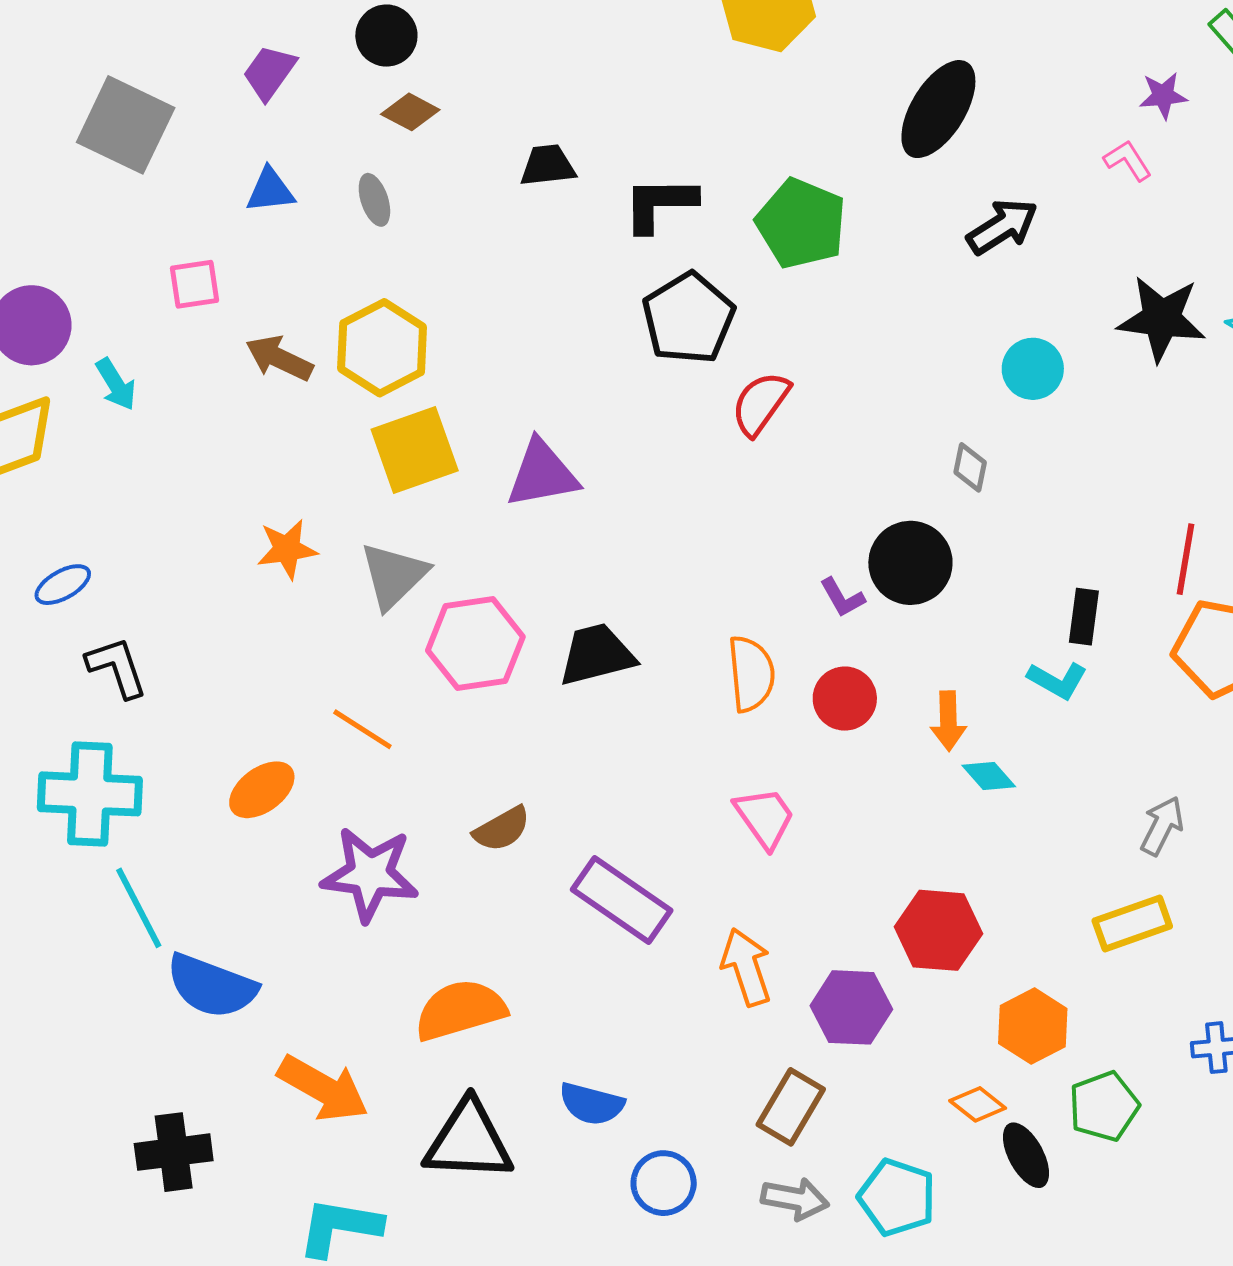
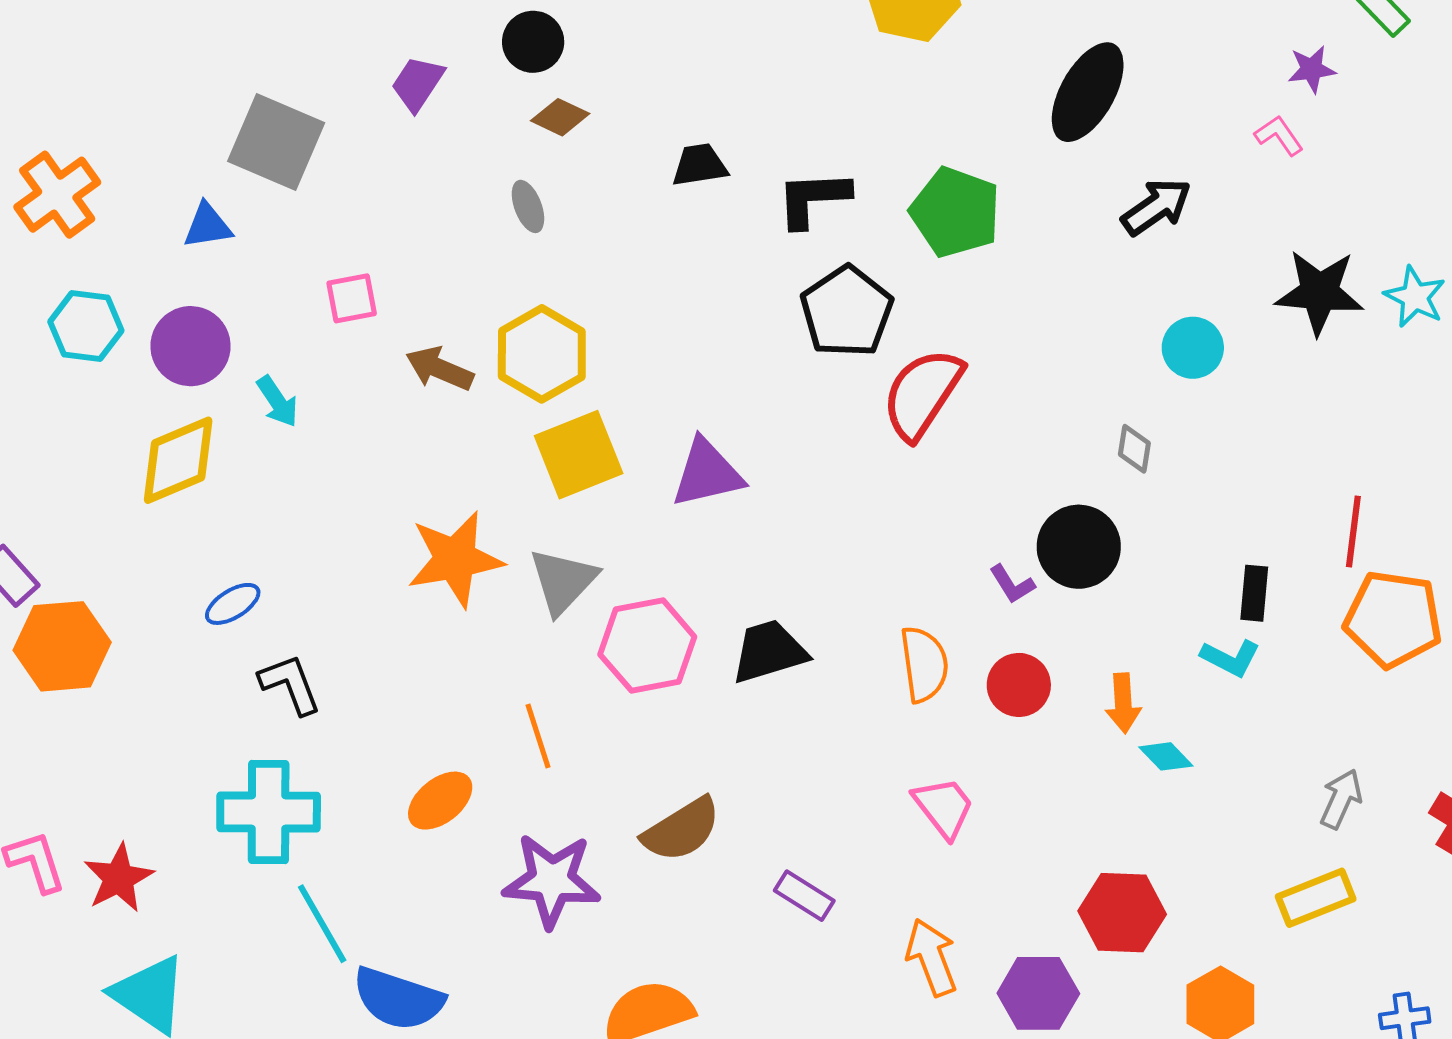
blue triangle: (270, 190) -> (208, 226), moved
red semicircle: (761, 403) -> (922, 394), size x1.4
orange star: (287, 549) -> (455, 559), size x1.6
orange line: (362, 729) -> (538, 736), turned 42
brown semicircle: (502, 829) -> (682, 830), size x1.4
purple rectangle: (622, 900) -> (804, 896), size x0.6

